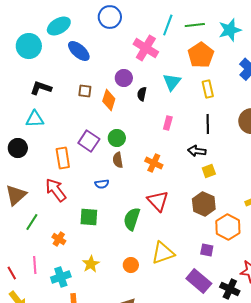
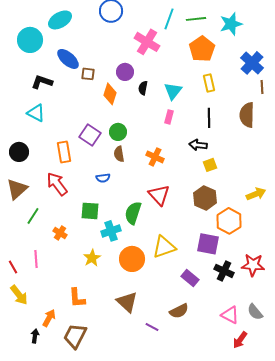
blue ellipse: (79, 51) -> (68, 59), moved
cyan triangle: (172, 82) -> (173, 91), moved
brown square: (85, 91) -> (88, 74), moved
cyan triangle: (35, 119) -> (36, 113), turned 30
black circle: (18, 148) -> (19, 152), moved
purple square: (207, 250) -> (208, 244), size x1.6
orange circle: (131, 265) -> (132, 259), size x1.6
cyan cross: (61, 277) -> (111, 231), moved
purple rectangle: (199, 281) -> (190, 278), moved, size x0.7
black cross: (230, 289) -> (224, 271), moved

